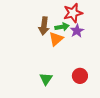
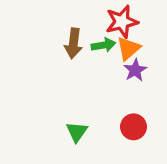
purple star: (77, 31) -> (135, 70), moved
orange triangle: (56, 39) -> (128, 48), moved

